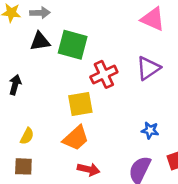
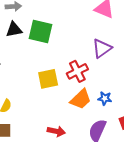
red cross: (104, 74) -> (77, 71), moved
orange trapezoid: (76, 138) -> (81, 99), moved

